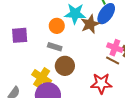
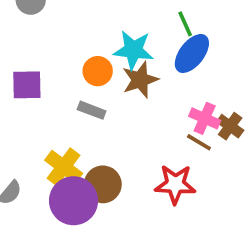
brown star: (90, 24) -> (140, 80), moved
brown circle: (65, 66) -> (103, 184), moved

